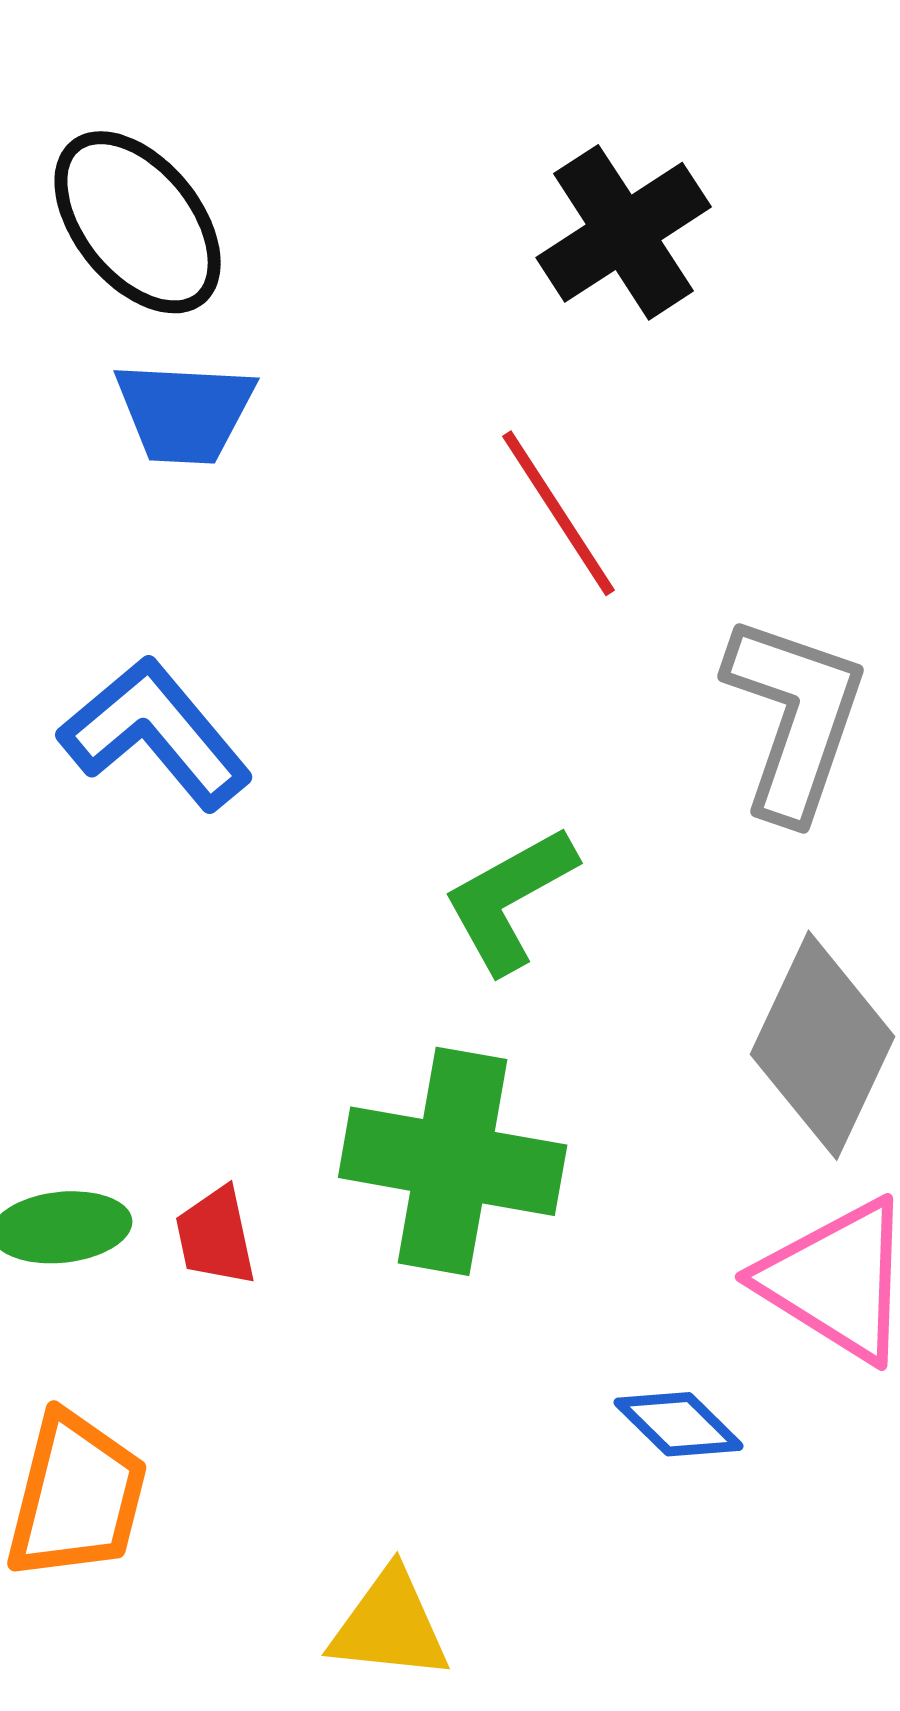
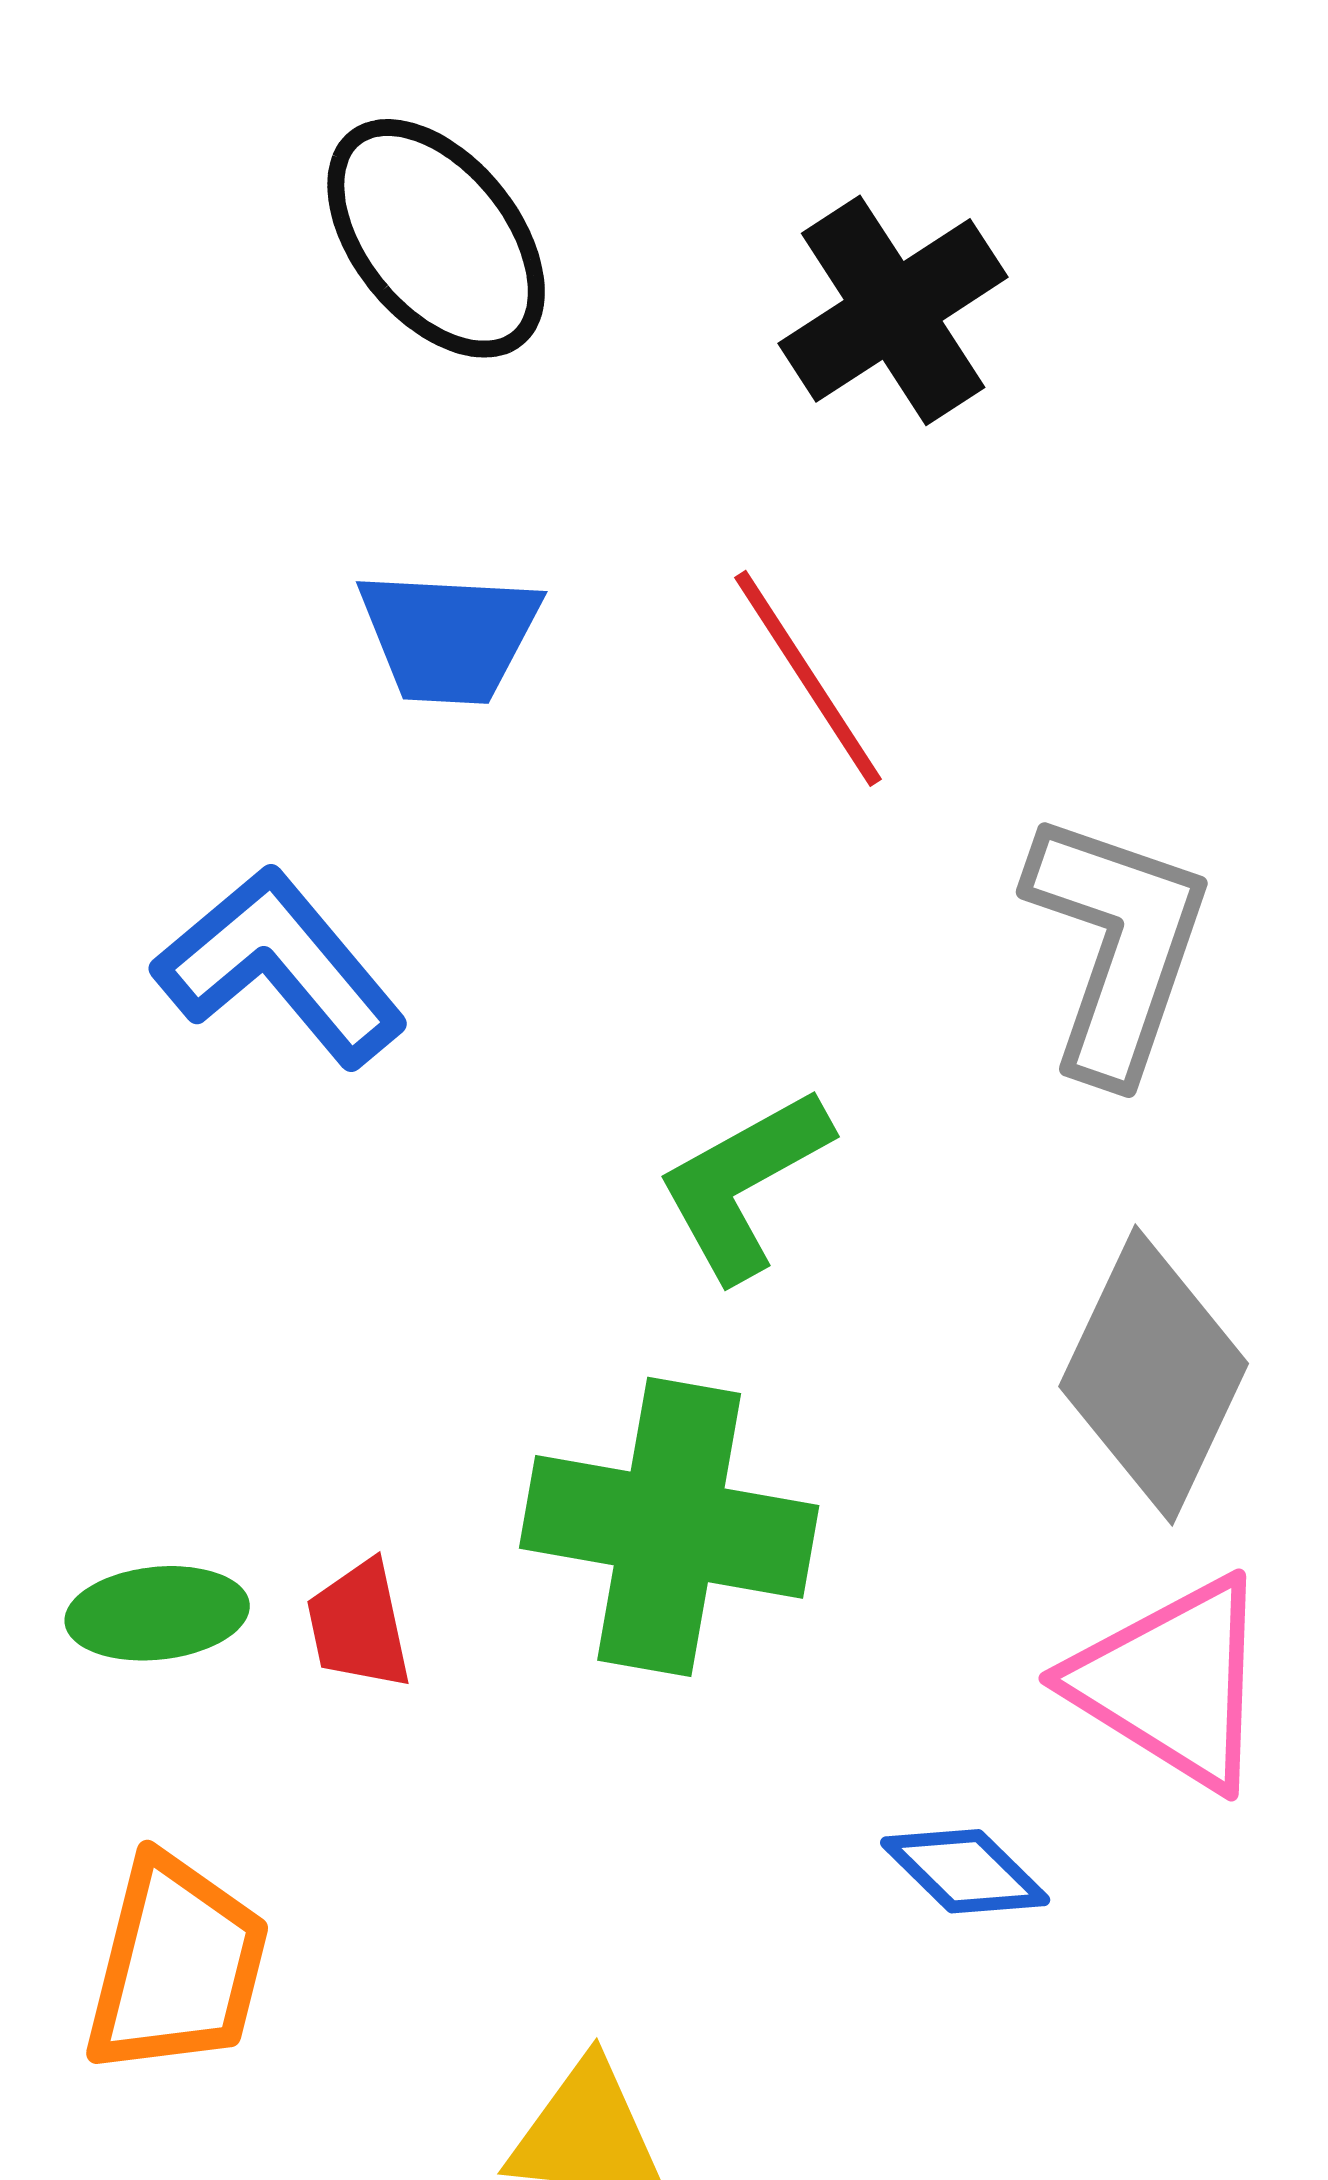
black ellipse: (138, 222) -> (436, 238), moved
blue trapezoid: (185, 412) -> (449, 636), moved

